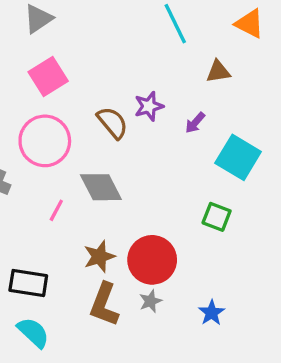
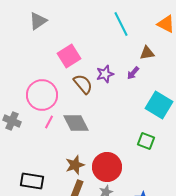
pink square: (48, 76) -> (69, 56), moved
purple arrow: (195, 123) -> (133, 73), moved
pink line: (56, 210) -> (49, 122), moved

